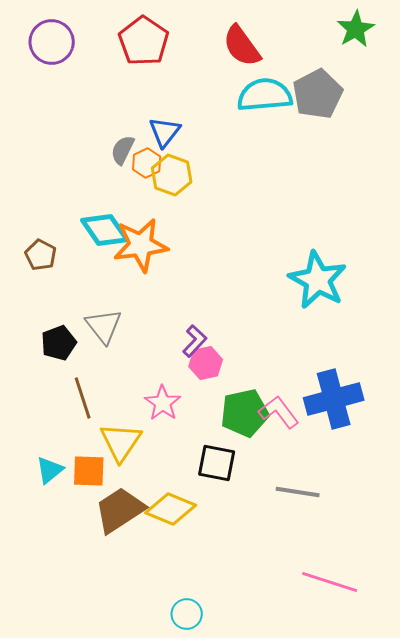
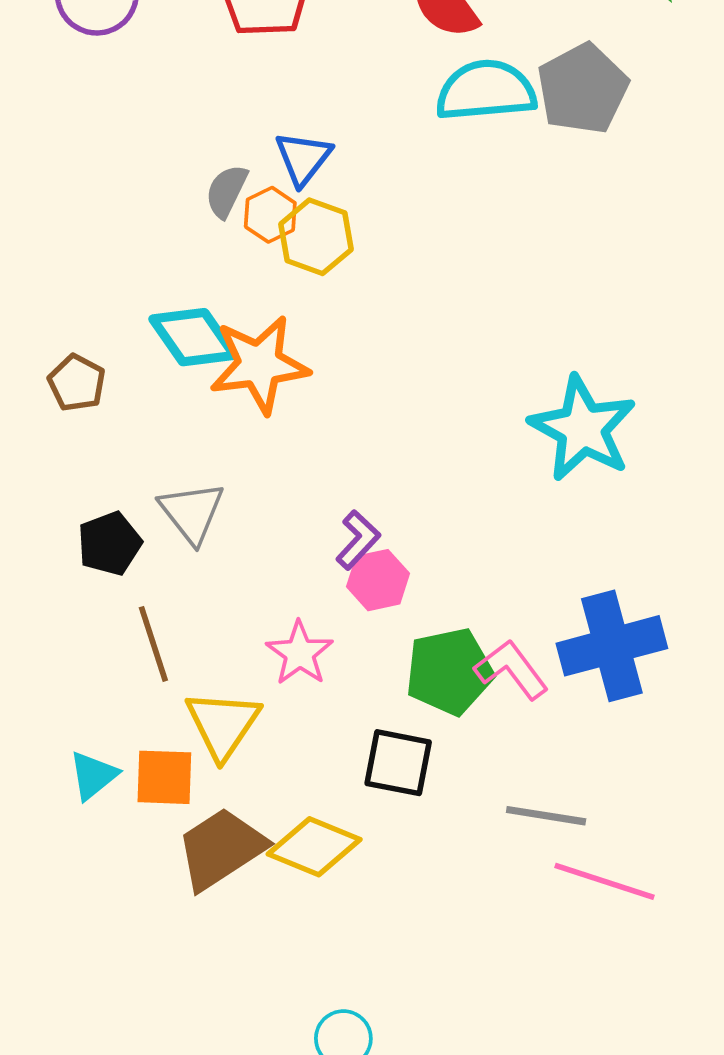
pink line: (330, 582) -> (605, 881), moved

